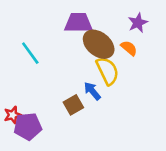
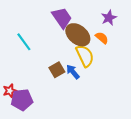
purple trapezoid: (78, 23) -> (62, 18), turned 55
brown square: (73, 105) -> (57, 70), moved

